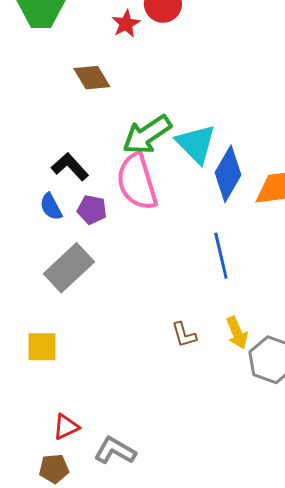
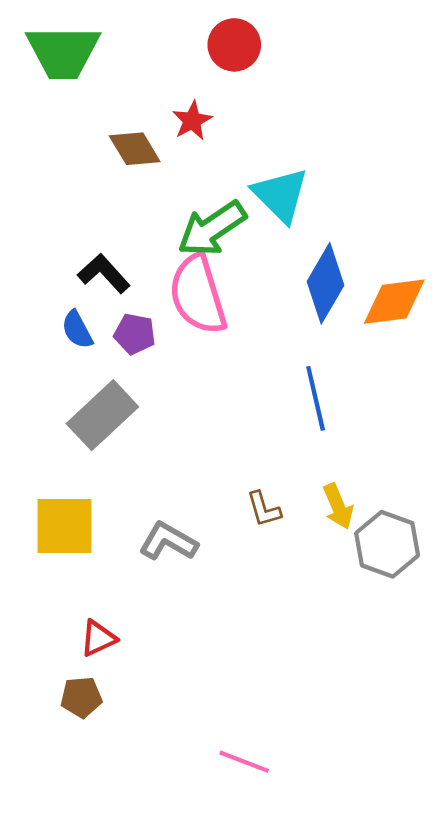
red star: (126, 24) -> (192, 121), moved
cyan triangle: (196, 144) -> (281, 195), moved
yellow square: (42, 347) -> (65, 526), size x1.4
gray L-shape: (115, 451) -> (168, 541), moved

